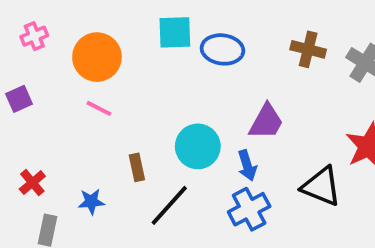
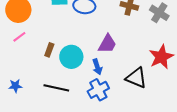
pink line: (99, 108) -> (19, 37), turned -64
brown rectangle: (137, 167) -> (49, 50), moved, turned 32
black line: (169, 205) -> (56, 88), turned 60

